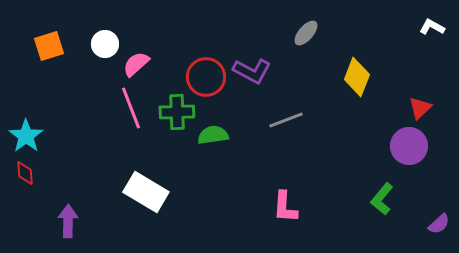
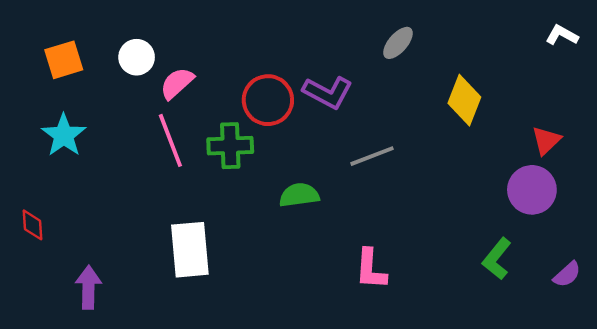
green semicircle: (213, 135) -> (299, 195), moved
cyan star: (26, 136) -> (64, 135), moved
white rectangle: (146, 192) -> (190, 250), turned 54
purple semicircle: (439, 224) -> (567, 274), moved

